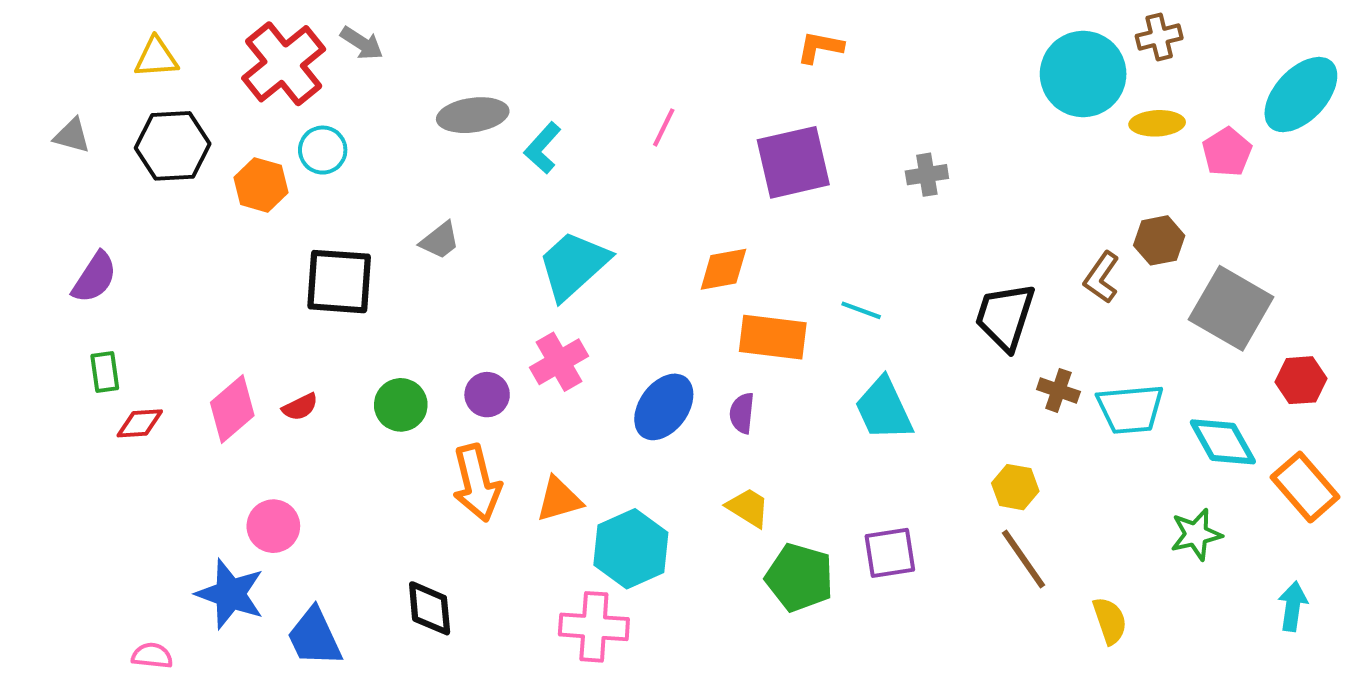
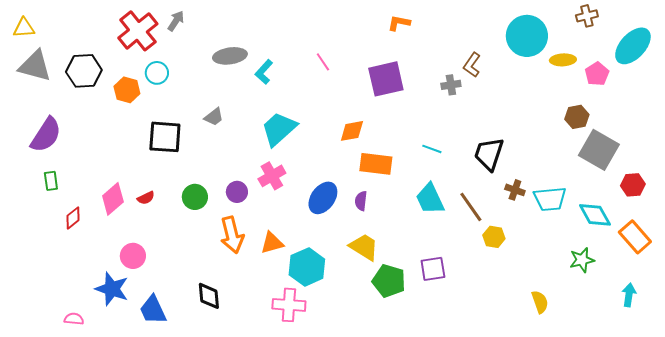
brown cross: (1159, 37) -> (587, 16), moved
gray arrow: (362, 43) -> (176, 21), turned -90
yellow triangle: (156, 58) -> (24, 28), moved
pink line: (664, 127) -> (323, 62), turned -60
gray triangle: (72, 136) -> (35, 66), size x1.8
brown hexagon: (1159, 240) -> (577, 117), moved
purple semicircle: (95, 277) -> (46, 135), size x1.4
brown L-shape: (1102, 277) -> (472, 65), moved
cyan line: (861, 310) -> (432, 149), moved
red diamond: (140, 423) -> (73, 218), moved, turned -35
yellow trapezoid: (748, 508) -> (364, 247), size x1.4
brown line: (1023, 559) -> (471, 207), moved

